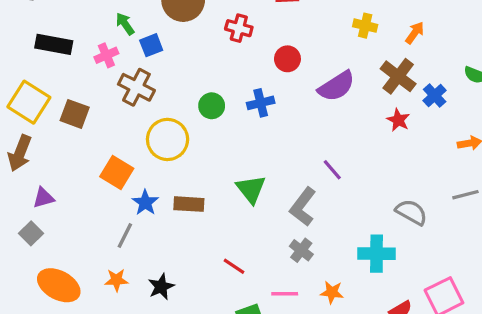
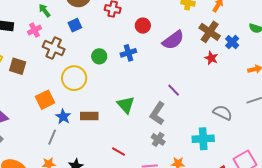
blue square: (151, 45) -> (75, 25), moved
orange square: (117, 172) -> (45, 100), turned 36

